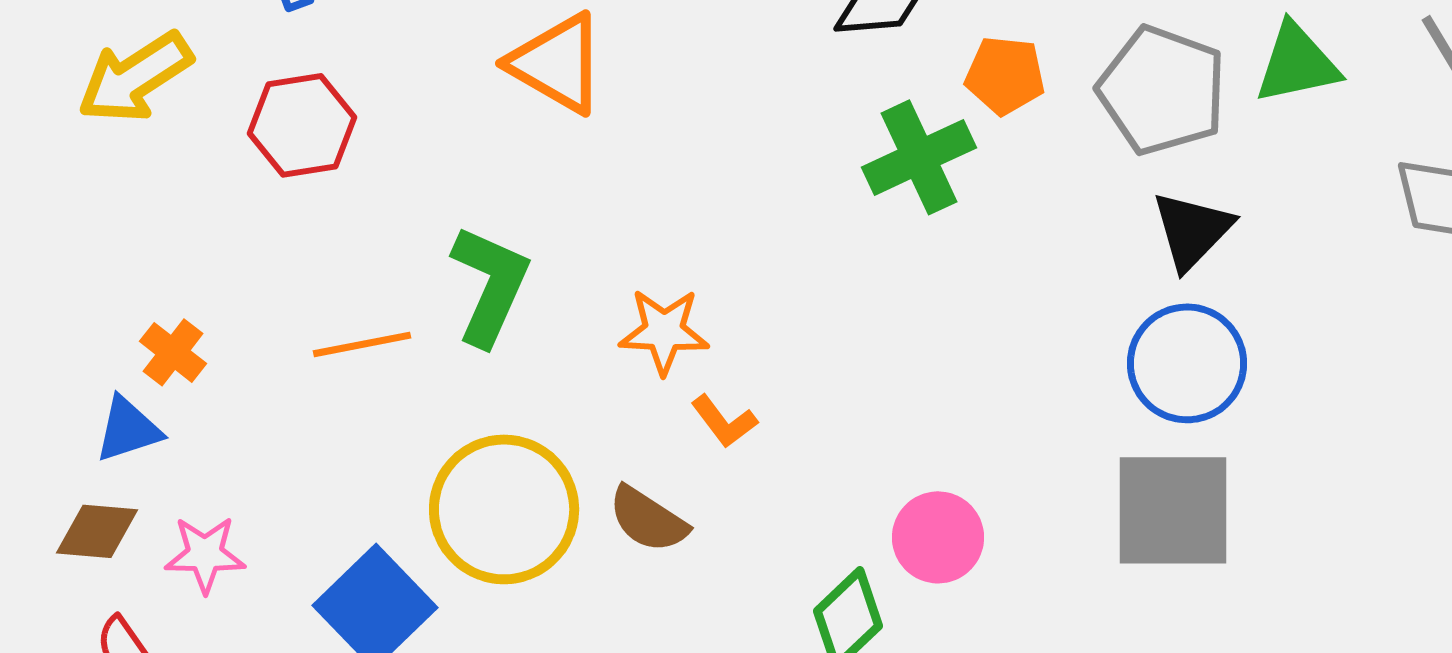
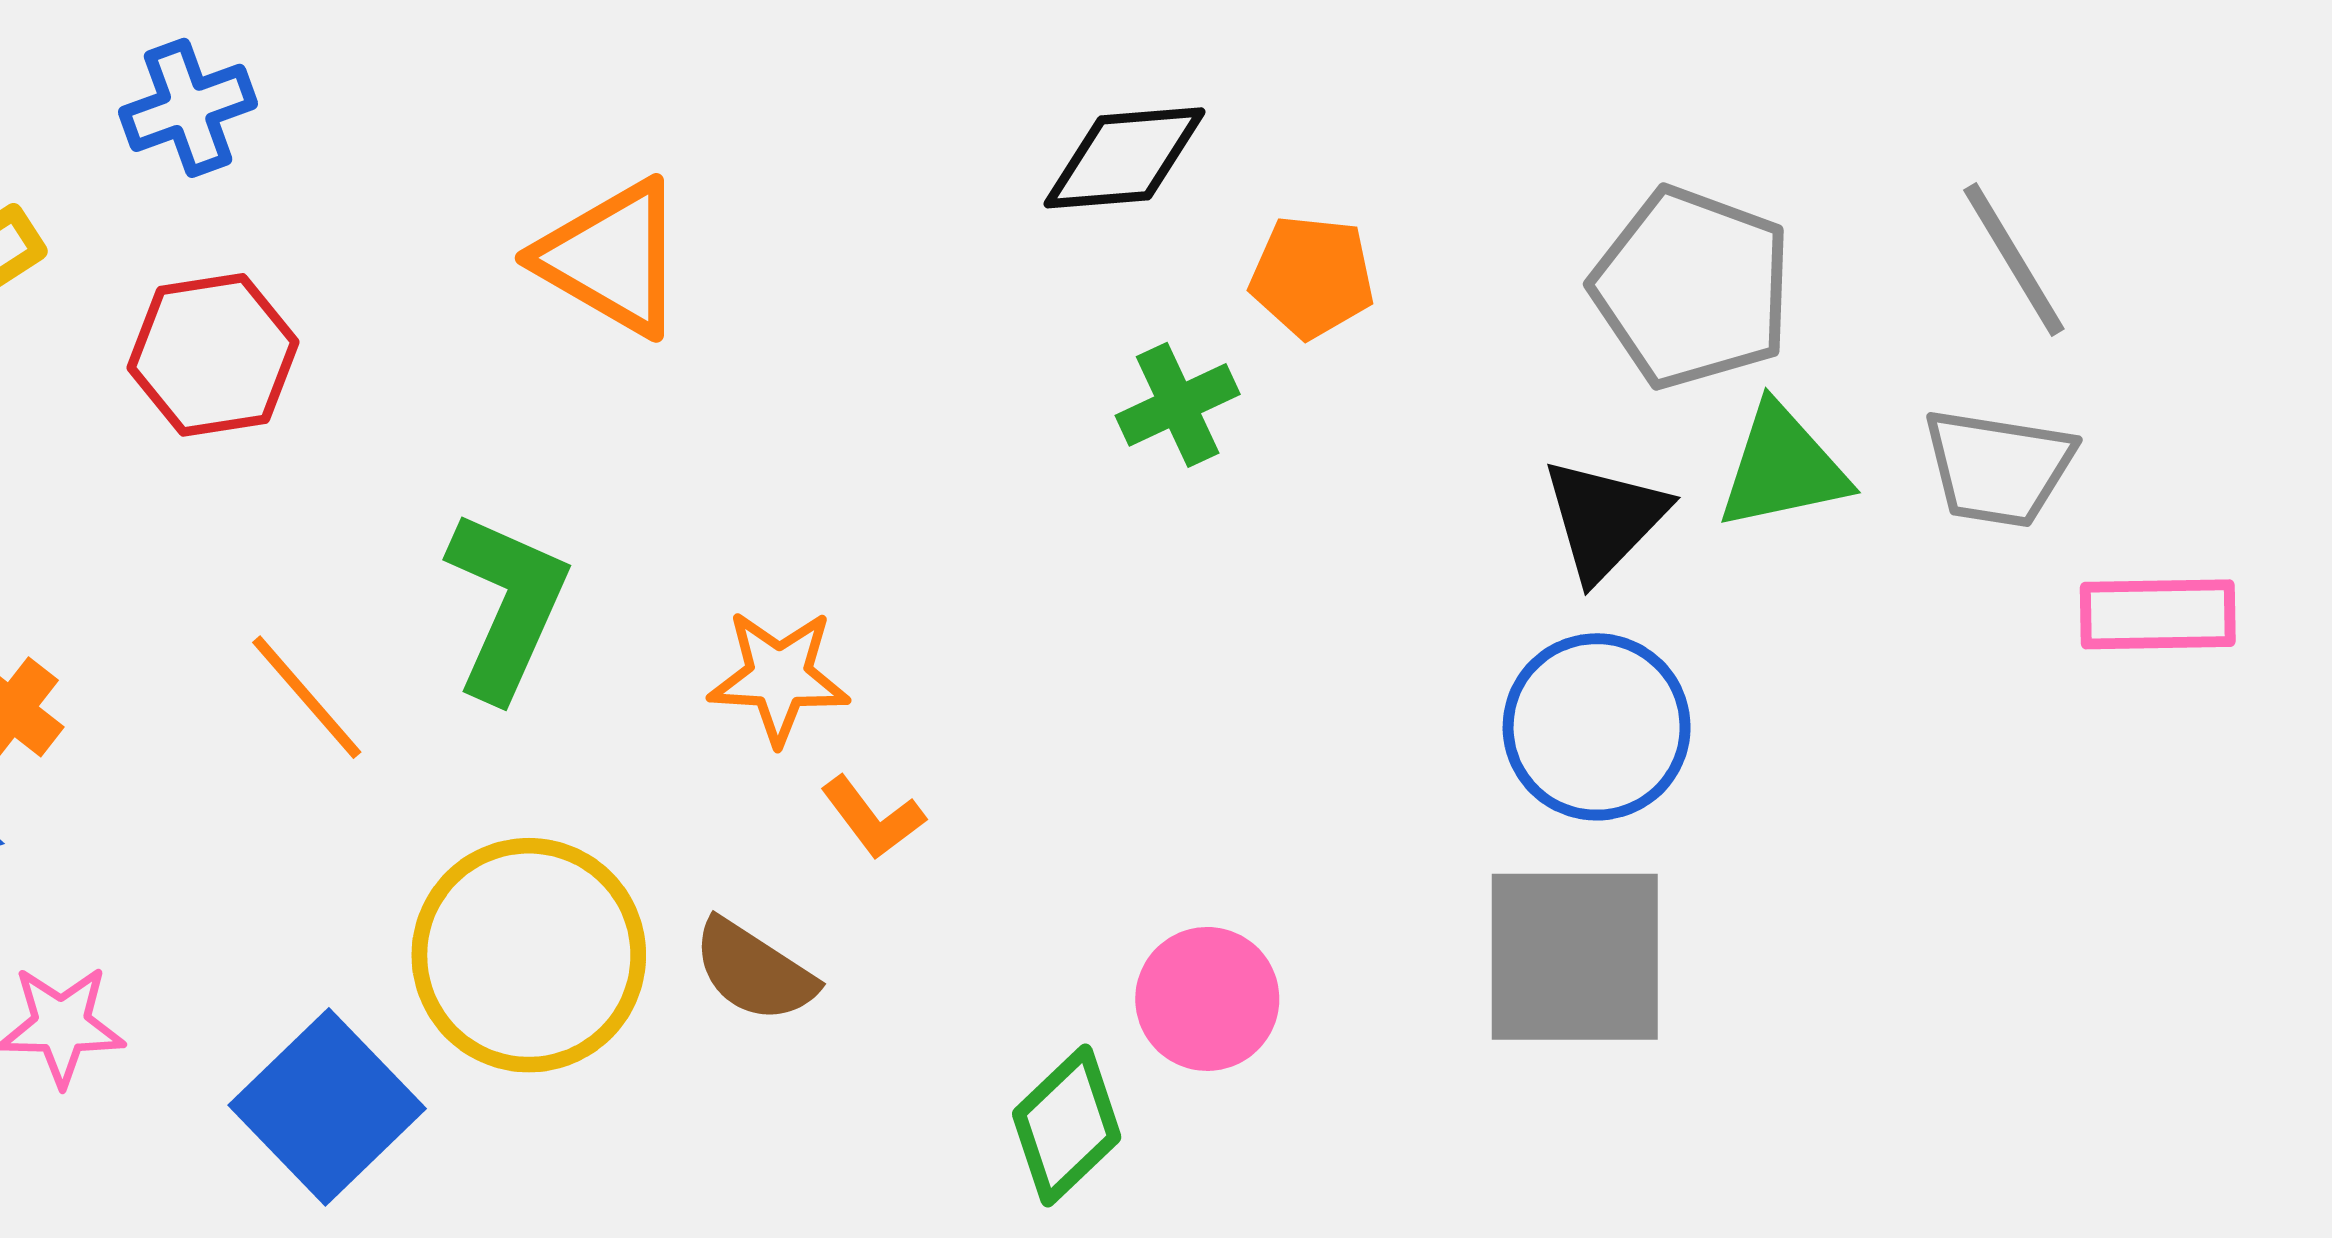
green triangle: (1297, 63) -> (1783, 467), moved
gray pentagon: (1162, 90) -> (1692, 288), moved
green cross: (919, 157) -> (1178, 405), size x0.7
orange line: (362, 344) -> (307, 697), turned 60

